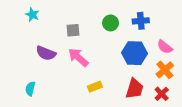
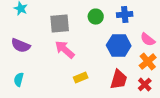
gray square: (73, 30) -> (60, 24), size x1.5
purple semicircle: (46, 53) -> (21, 46), moved

